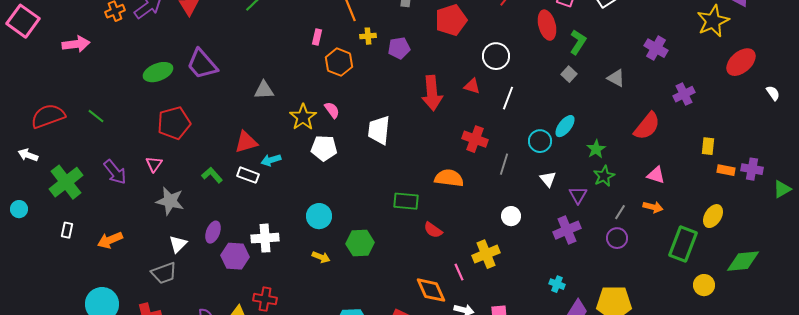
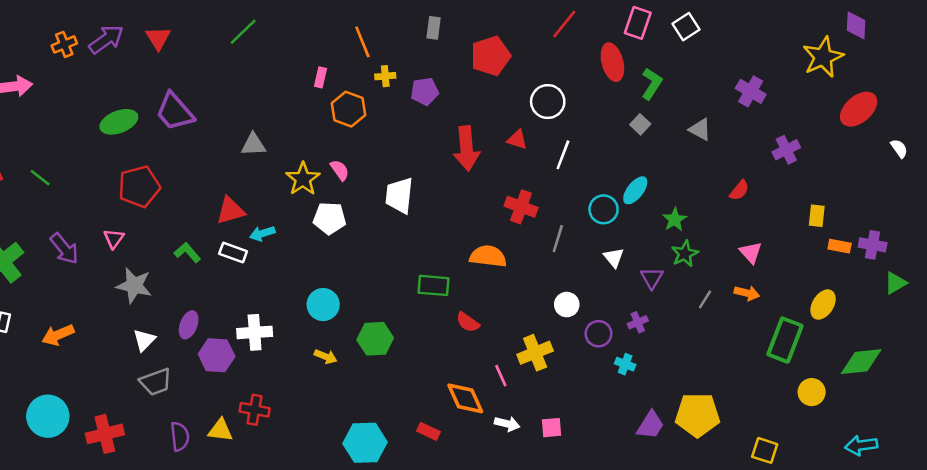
red semicircle: (647, 126) -> (739, 190), size x0.6
pink triangle: (656, 175) -> (751, 252), turned 30
green triangle: (782, 189) -> (895, 283), moved
purple cross: (567, 230) -> (638, 322), size x0.6
purple circle: (617, 238) -> (598, 334), moved
gray trapezoid: (164, 273) -> (156, 382), moved
cyan cross: (557, 284) -> (625, 364), moved

